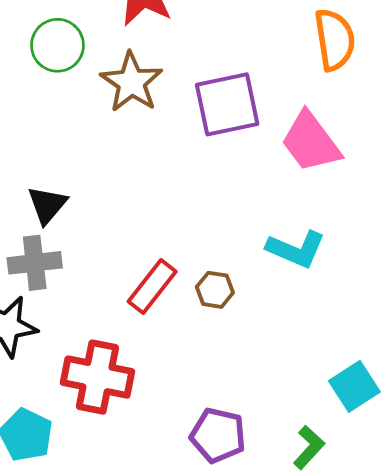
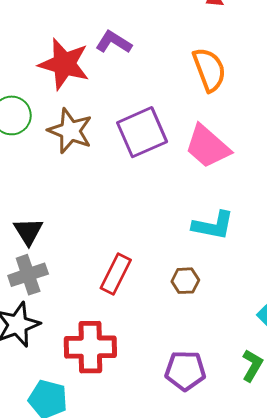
brown hexagon: (215, 290) -> (185, 281), moved

